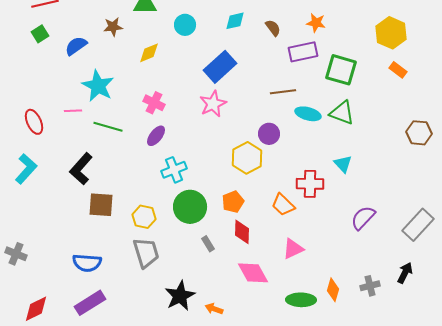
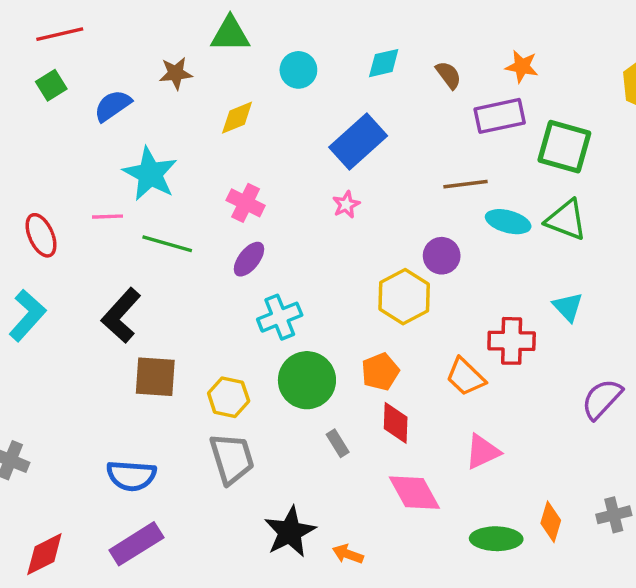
pink star: (213, 104) -> (346, 205), size x0.6

